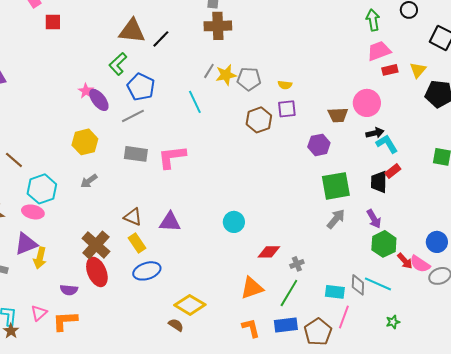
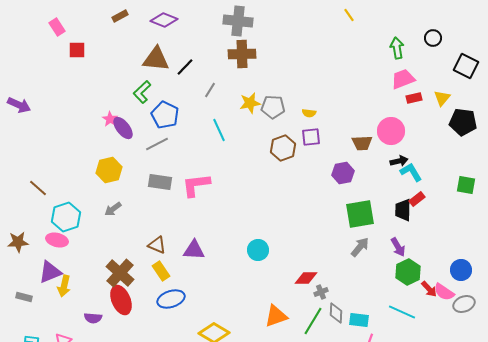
gray line: (209, 71) -> (210, 90), moved
red diamond: (269, 252) -> (306, 278), moved
gray diamond: (358, 285) -> (336, 313), moved

